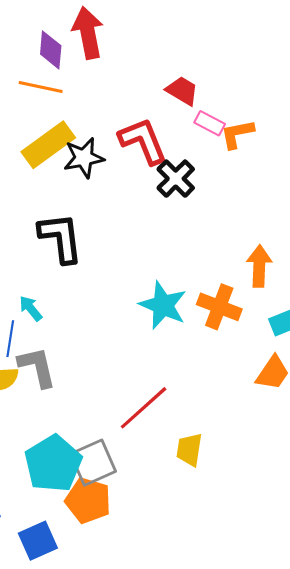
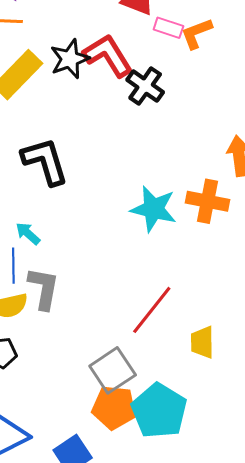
black star: (84, 158) -> (70, 59), moved
gray L-shape: (37, 367) -> (44, 288), turned 33
cyan pentagon: (53, 464) -> (159, 411), moved

